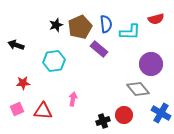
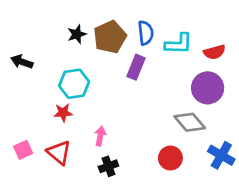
red semicircle: (156, 19) -> (214, 52), moved
purple rectangle: (99, 49) -> (136, 67), turned 72
red star: (23, 83) -> (63, 113), moved
red triangle: (43, 111) -> (59, 153), turned 36
black cross: (103, 121) -> (108, 166), moved

